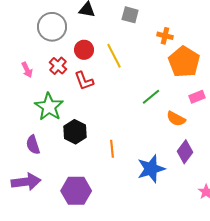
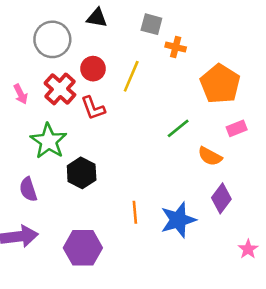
orange cross: (165, 36) -> (176, 47), moved
yellow line: (114, 56) -> (131, 76), turned 50
red cross: (58, 66) -> (60, 89), size x1.4
orange line: (112, 149) -> (135, 212), moved

